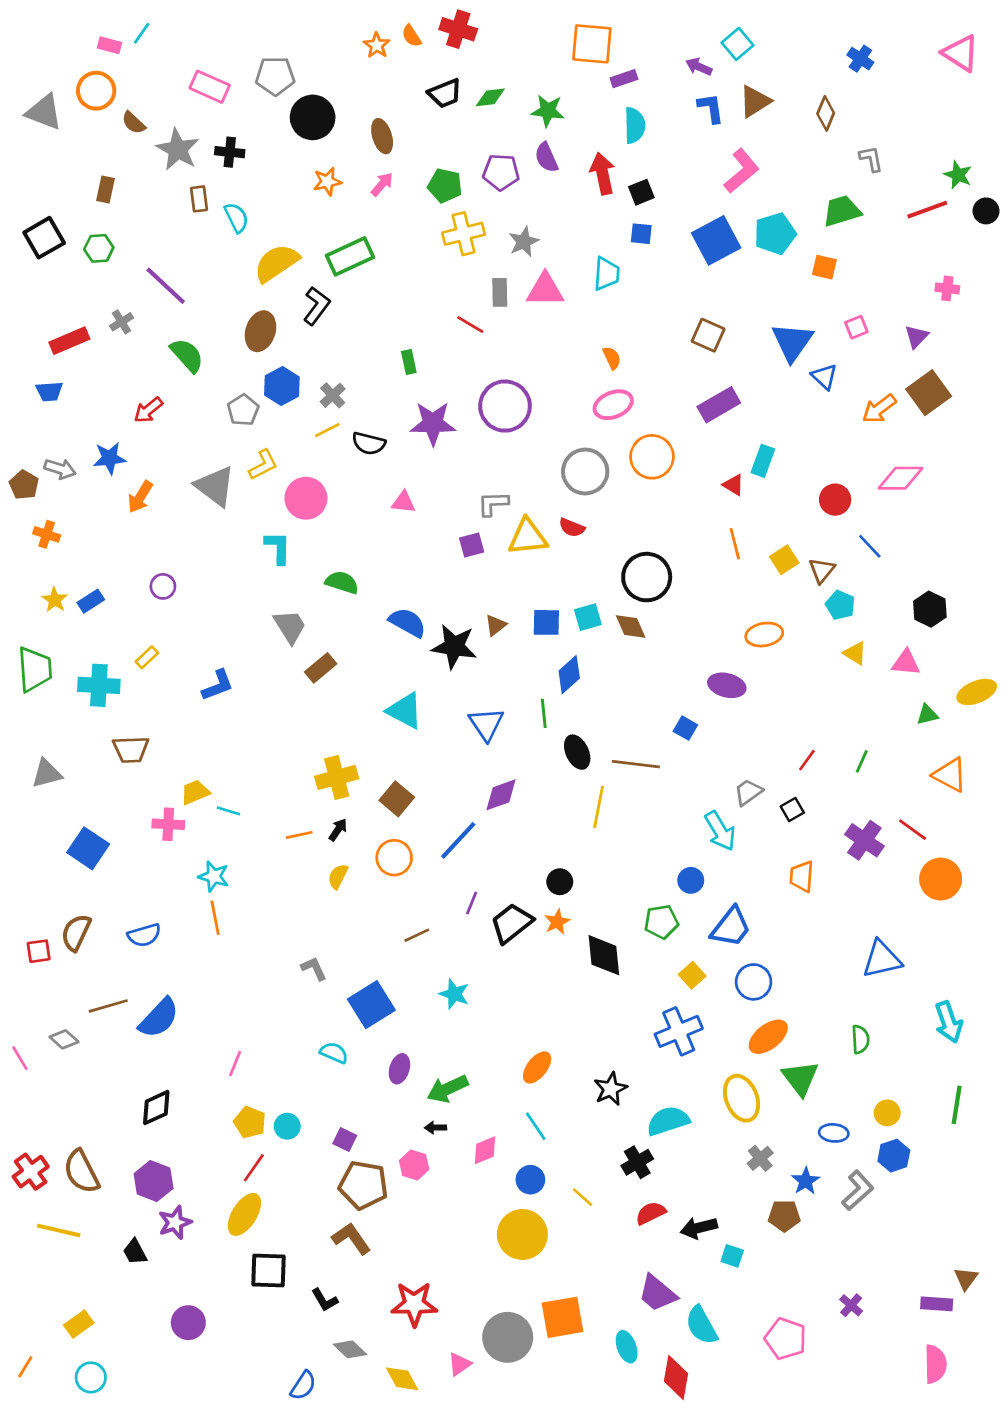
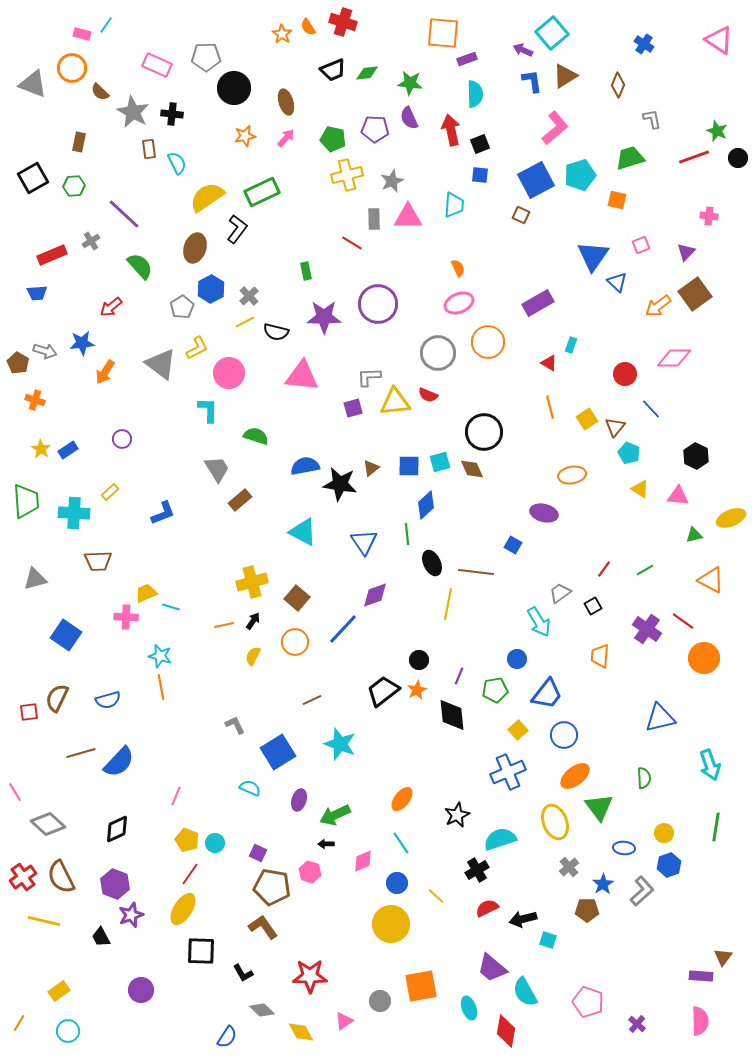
cyan square: (738, 44) -> (552, 33), size x1.4
brown square: (708, 335) -> (521, 215), moved, size x0.7
cyan rectangle: (763, 461) -> (571, 345), size x0.7
pink triangle: (403, 502) -> (302, 376), size x1.8
blue semicircle: (407, 622) -> (305, 466), turned -40
green line: (862, 761) -> (645, 570), turned 36
purple line: (472, 903) -> (459, 676), moved
cyan star: (454, 994) -> (340, 744), size x1.4
gray diamond: (64, 1039) -> (48, 824), moved, size x1.6
purple cross: (851, 1305) -> (637, 1024), moved
gray circle: (508, 1337) -> (380, 1001), size x0.6

